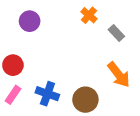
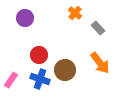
red circle: (13, 65) -> (39, 55), moved
brown circle: (85, 100) -> (65, 70), moved

